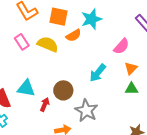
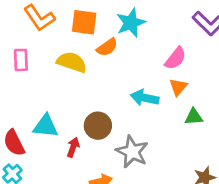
pink rectangle: (22, 42) -> (21, 60), moved, turned 35
orange triangle: (131, 68) -> (178, 87), moved
cyan arrow: (98, 73) -> (145, 98), turned 66

